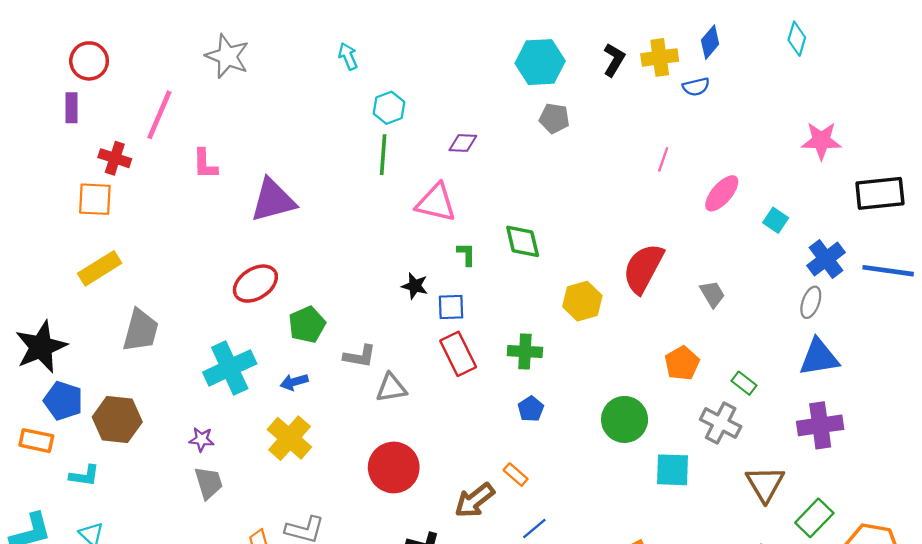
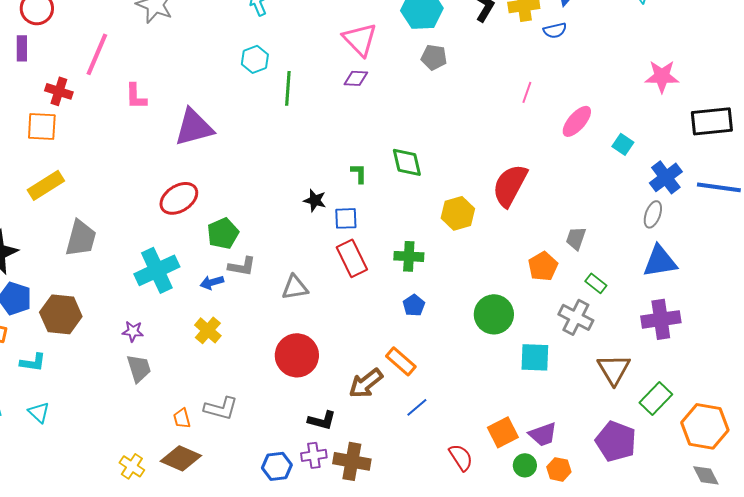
cyan hexagon: (389, 108) -> (255, 59), moved
pink triangle: (436, 203) -> (360, 39), moved, turned 33
gray trapezoid: (712, 294) -> (576, 238), moved, turned -130
gray L-shape: (360, 356) -> (242, 266), moved
yellow cross: (289, 438) -> (208, 330), size x0.7
orange rectangle: (516, 475) -> (401, 361), size x1.4

